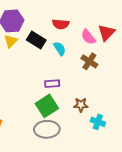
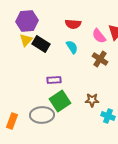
black rectangle: (36, 40) -> (41, 44), moved
purple rectangle: (52, 84) -> (54, 80), moved
gray ellipse: (47, 129) -> (42, 115), moved

